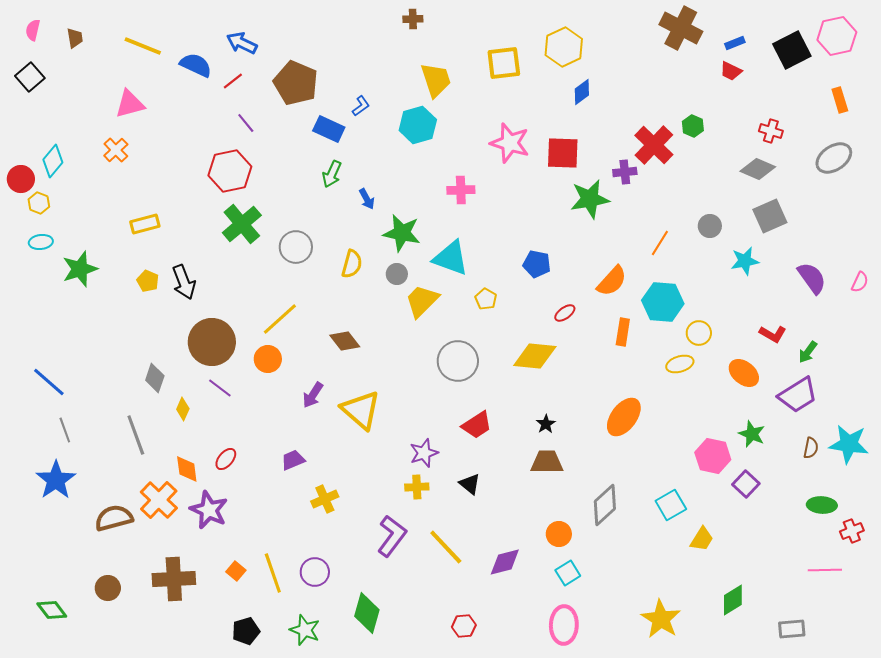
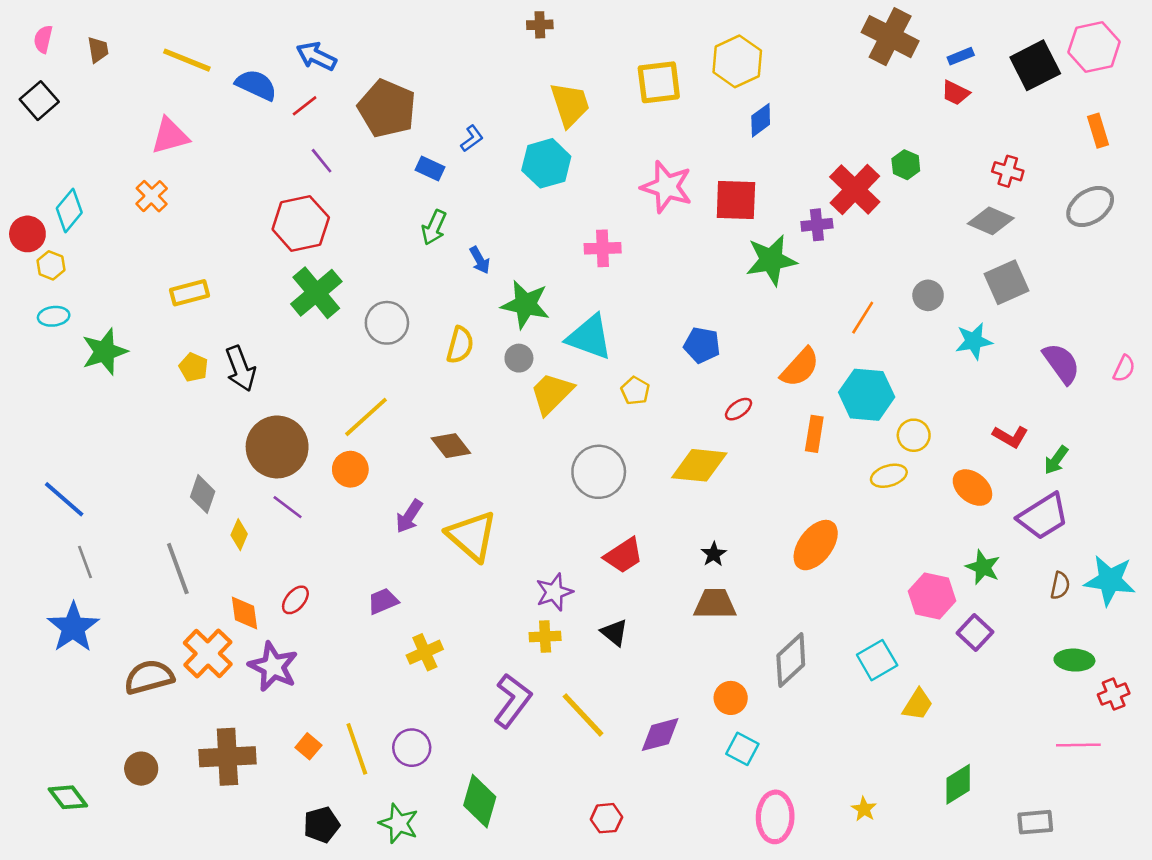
blue rectangle: (329, 129) -> (430, 169), size x0.7
cyan square: (568, 573) -> (742, 749), turned -30
yellow star: (661, 619) -> (864, 809), size x0.5
pink ellipse: (564, 625) -> (775, 817), moved

